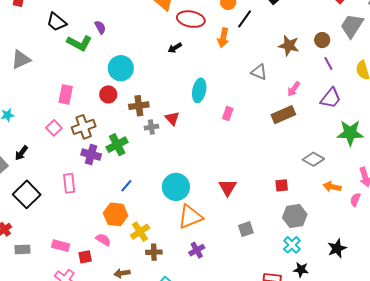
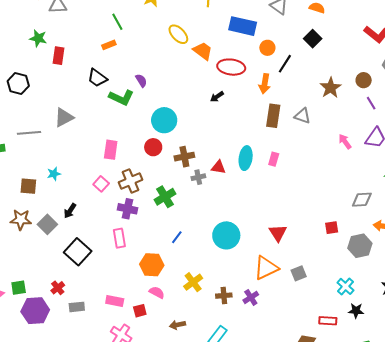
brown star: (289, 46) -> (331, 88), turned 30
pink arrow: (294, 89) -> (345, 142), moved, turned 112
cyan ellipse: (199, 90) -> (246, 158), moved
brown rectangle: (283, 115) -> (273, 116), moved, turned -55
red triangle: (172, 118) -> (218, 167), turned -35
purple cross: (91, 154) -> (128, 209), moved
gray diamond: (313, 159) -> (362, 200), turned -30
orange hexagon: (116, 214) -> (152, 265), moved
gray hexagon: (295, 216) -> (360, 246), moved
orange triangle: (190, 217) -> (266, 268), moved
brown cross: (154, 252) -> (224, 296), moved

